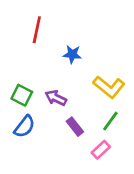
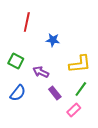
yellow L-shape: (109, 87) -> (80, 64), turned -45
green square: (22, 95) -> (16, 61), moved

